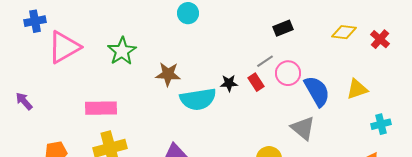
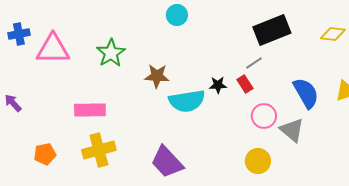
blue cross: (35, 21) -> (19, 34), moved
black rectangle: (283, 28) -> (272, 30), size x1.8
pink triangle: (64, 47) -> (53, 49), turned 30
pink circle: (288, 73) -> (264, 116), moved

